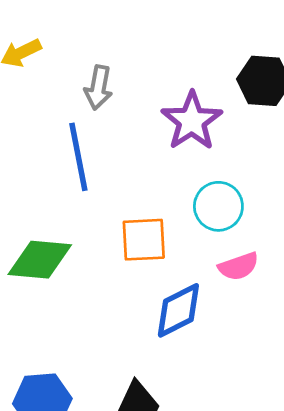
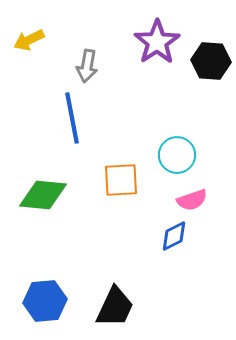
purple star: (192, 121) -> (157, 42), moved
blue diamond: (178, 310) -> (174, 236), moved, size x0.7

